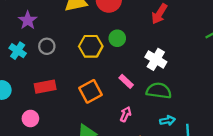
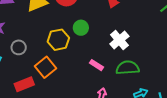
white cross: (156, 59) -> (119, 40), turned 30
orange square: (91, 91) -> (46, 67), moved

